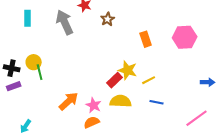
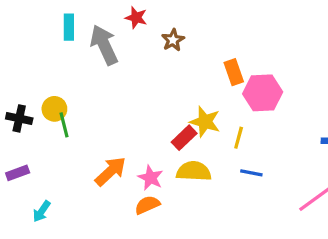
cyan rectangle: (28, 18) -> (69, 27), moved
pink hexagon: (185, 37) -> (263, 93), moved
yellow line: (149, 80) -> (239, 138), turned -48
purple rectangle: (14, 86) -> (18, 173), moved

